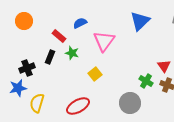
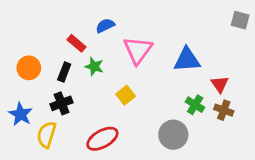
orange circle: (24, 21) -> (29, 68), moved
blue triangle: (140, 21) -> (187, 60), moved, turned 40
black cross: (27, 68) -> (61, 103), moved
blue star: (18, 88) -> (21, 114), turned -30

